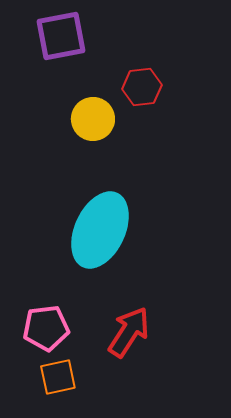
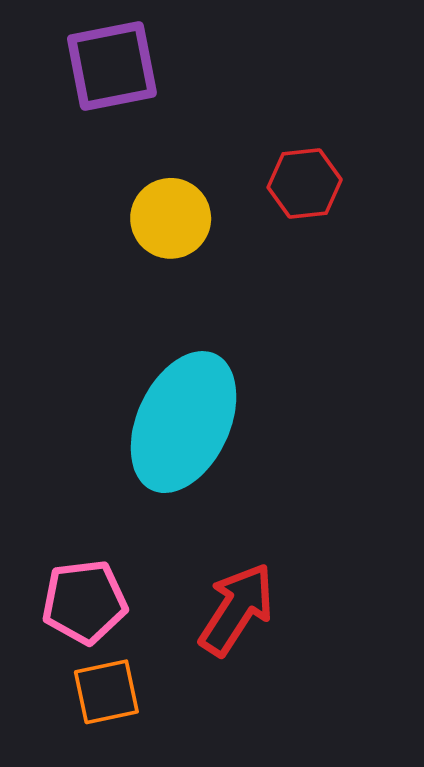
red hexagon: (142, 87) -> (305, 183), moved

